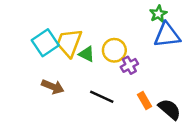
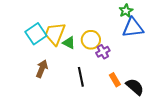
brown arrow: (53, 87) -> (42, 69), turned -90
black line: (102, 97) -> (81, 77), turned 54

